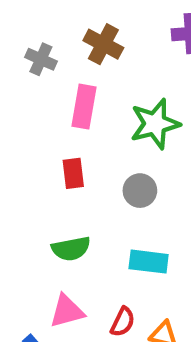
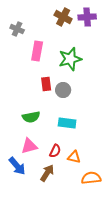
brown cross: (103, 44) -> (63, 17), moved
red rectangle: (73, 173) -> (46, 84), moved

